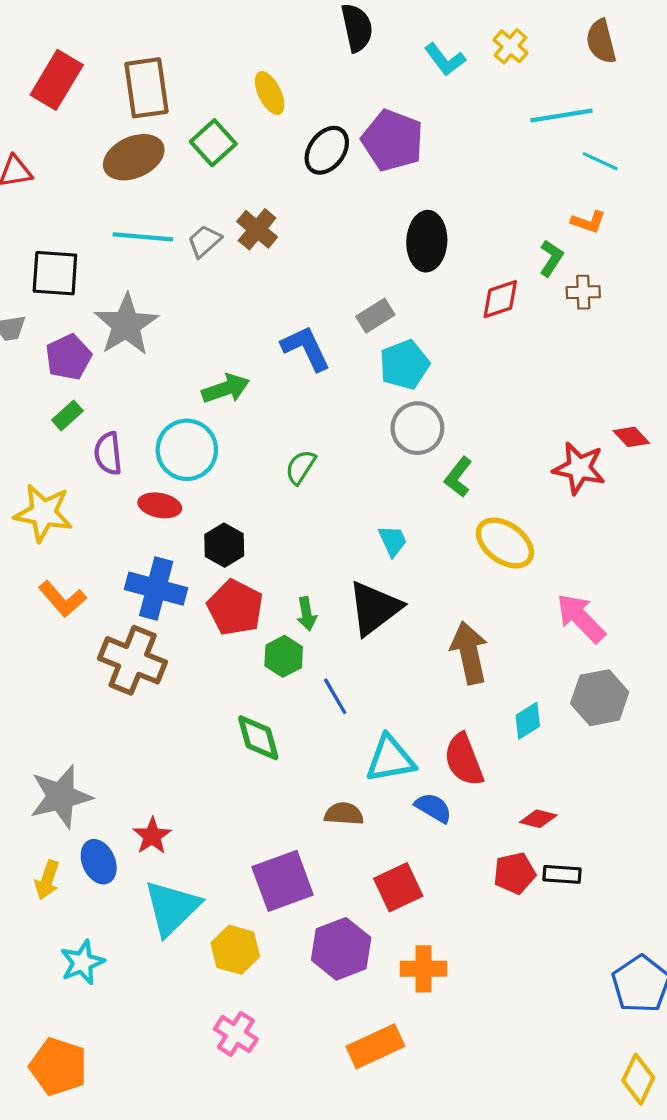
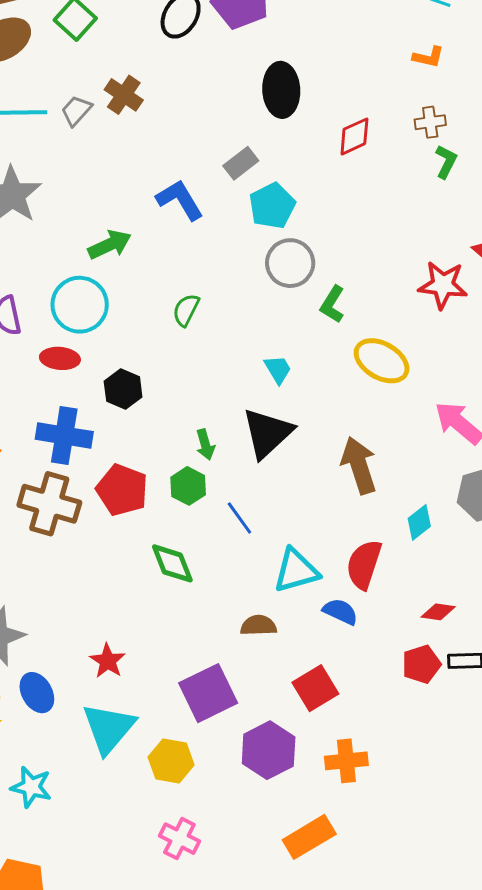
green L-shape: (551, 258) -> (446, 162), moved
red pentagon: (235, 608) -> (122, 490), moved
red semicircle: (464, 760) -> (364, 564), turned 45
red star: (152, 836) -> (108, 661), moved
cyan star: (82, 962) -> (31, 787), turned -30

